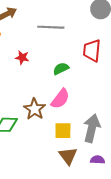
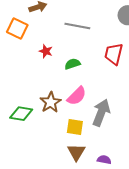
green semicircle: (61, 69) -> (72, 64), moved
gray arrow: (92, 128) -> (101, 113), moved

